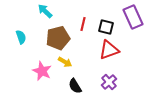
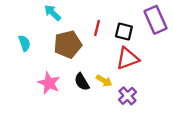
yellow arrow: (65, 62) -> (104, 81), moved
black semicircle: (75, 86) -> (82, 82), moved

